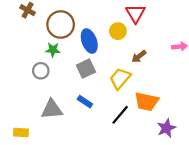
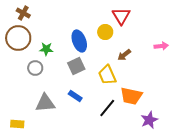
brown circle: (61, 24) -> (18, 38), moved
yellow trapezoid: (120, 78) -> (107, 75), turned -65

